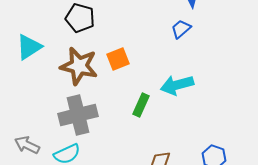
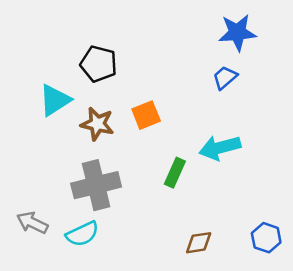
cyan triangle: (29, 47) -> (55, 100), moved
brown star: (79, 66) -> (97, 124), size x0.7

